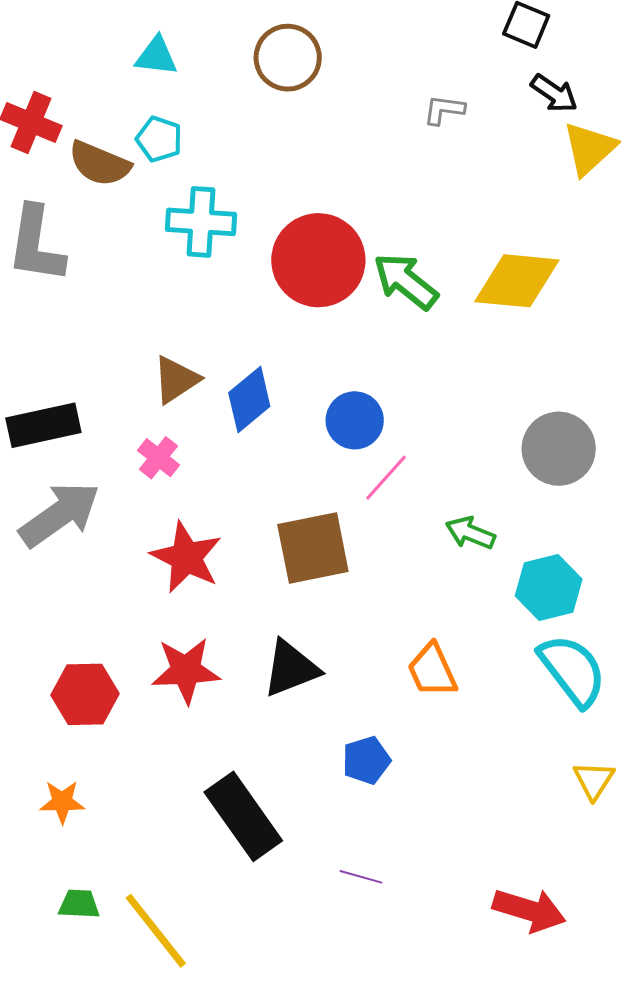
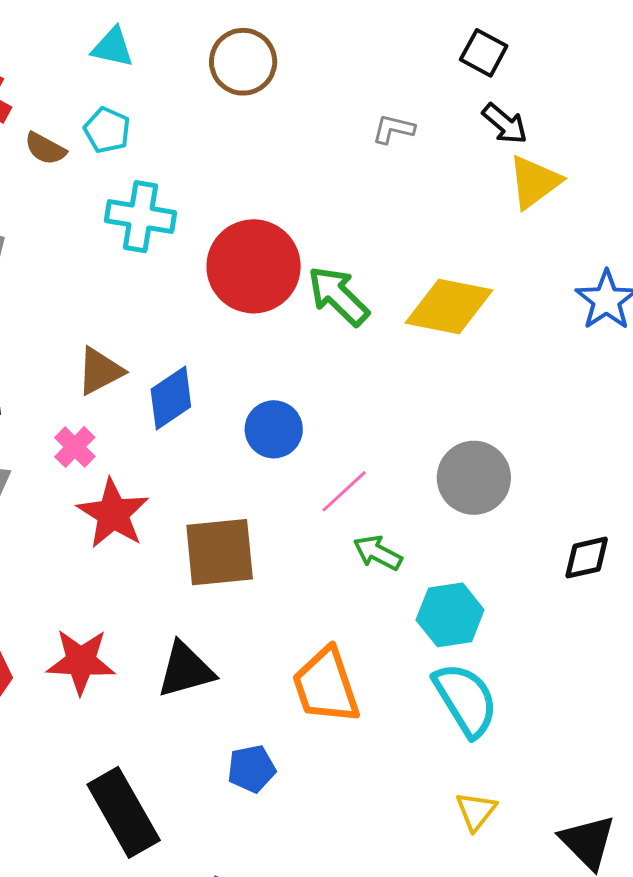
brown semicircle: (99, 164) -> (45, 149), size x0.7
pink line: (386, 478) -> (344, 491), moved
red star: (186, 557) -> (113, 514), moved
orange trapezoid: (432, 670) -> (326, 686), size x1.4

